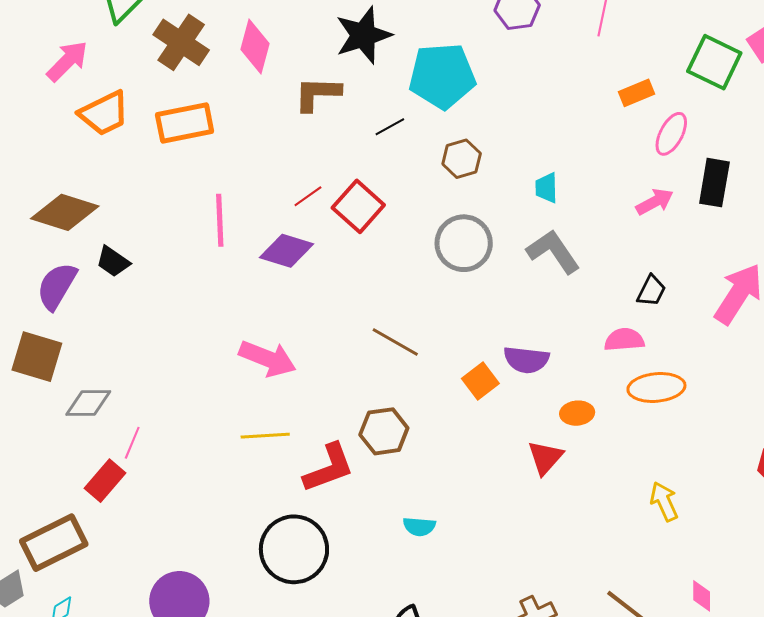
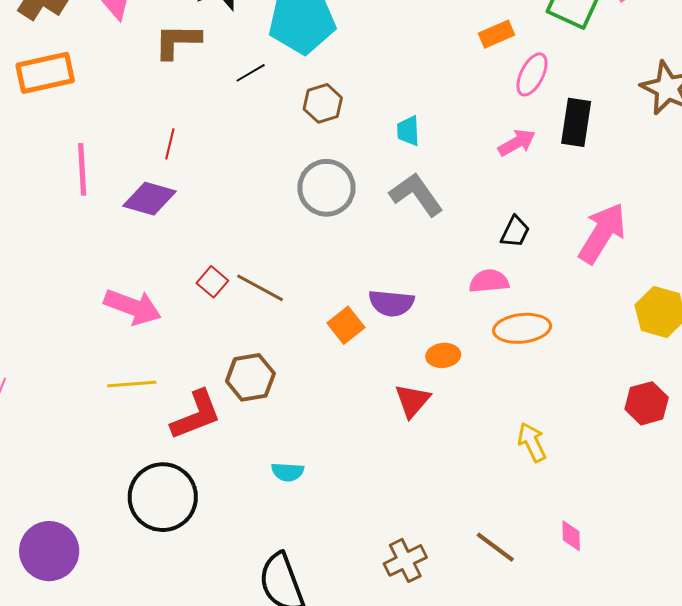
red line: (308, 196) -> (170, 144), turned -40
red square: (358, 206) -> (212, 282), moved, size x0.6

